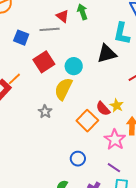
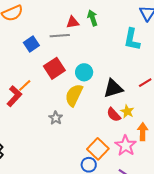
red triangle: (63, 16) -> (73, 22), turned -48
blue square: (21, 38) -> (31, 44), turned 35
black triangle: (107, 54) -> (113, 88), moved
orange square: (87, 121) -> (98, 149), moved

